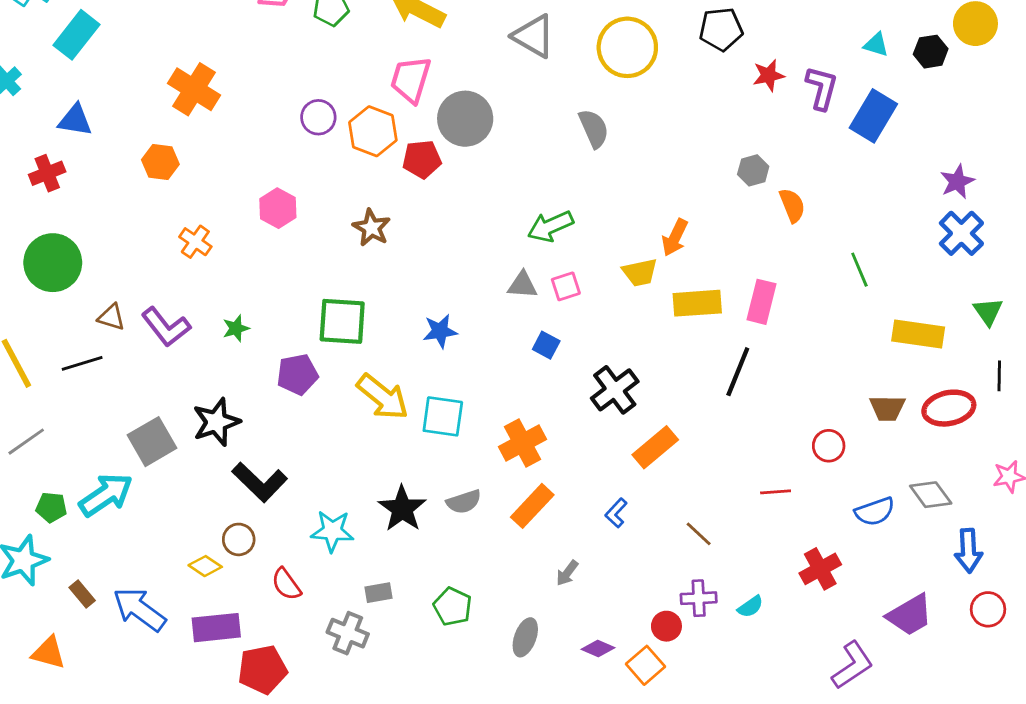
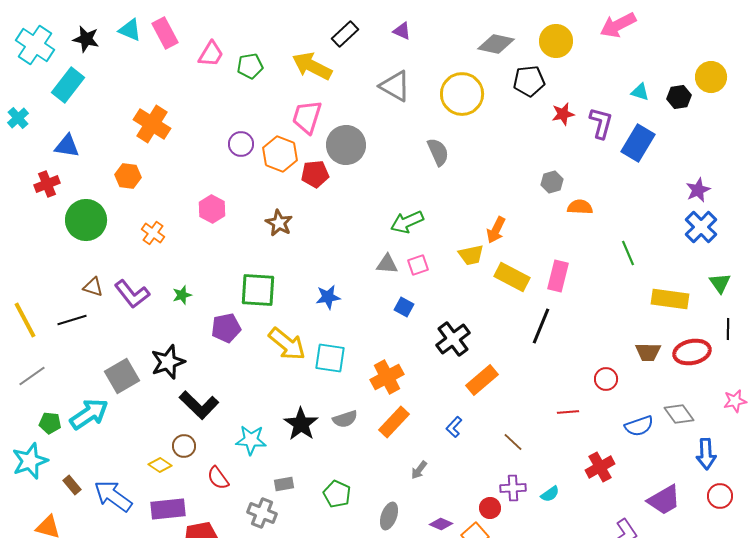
orange semicircle: (792, 205) -> (580, 207), turned -65
green circle: (53, 263) -> (86, 220), moved
yellow rectangle: (697, 303) -> (512, 277), turned 32

